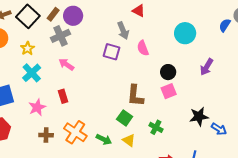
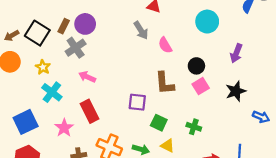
purple square: (111, 52) -> (137, 102), moved
red rectangle: (63, 96) -> (89, 111), size x1.5
brown L-shape: (135, 96) -> (165, 83), moved
black star: (199, 116) -> (236, 91), moved

